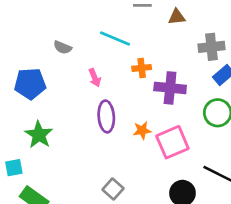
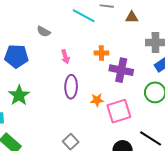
cyan line: (115, 39) -> (84, 16), moved

